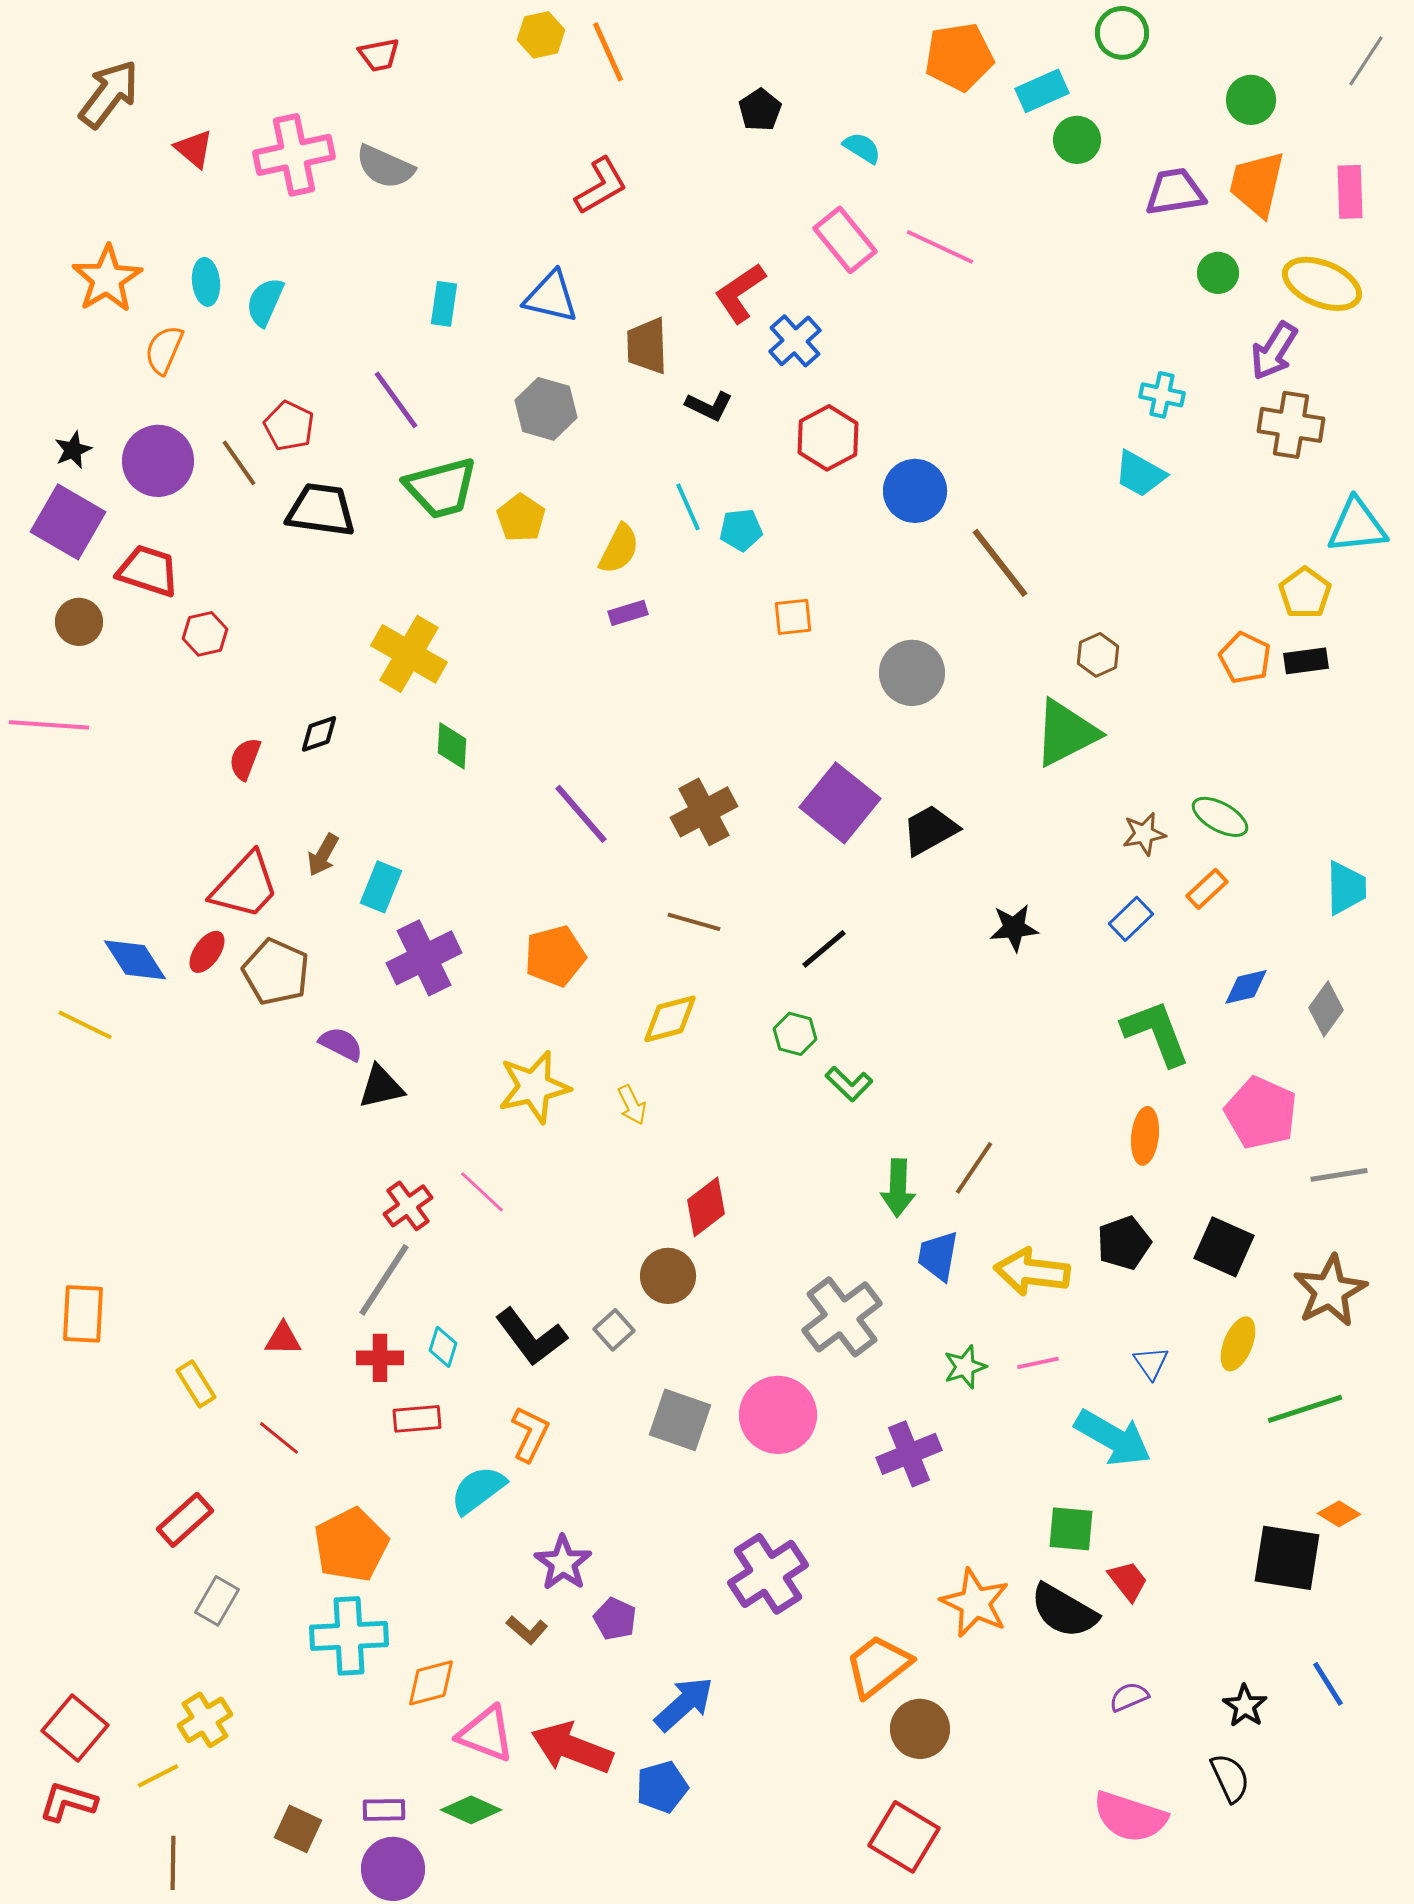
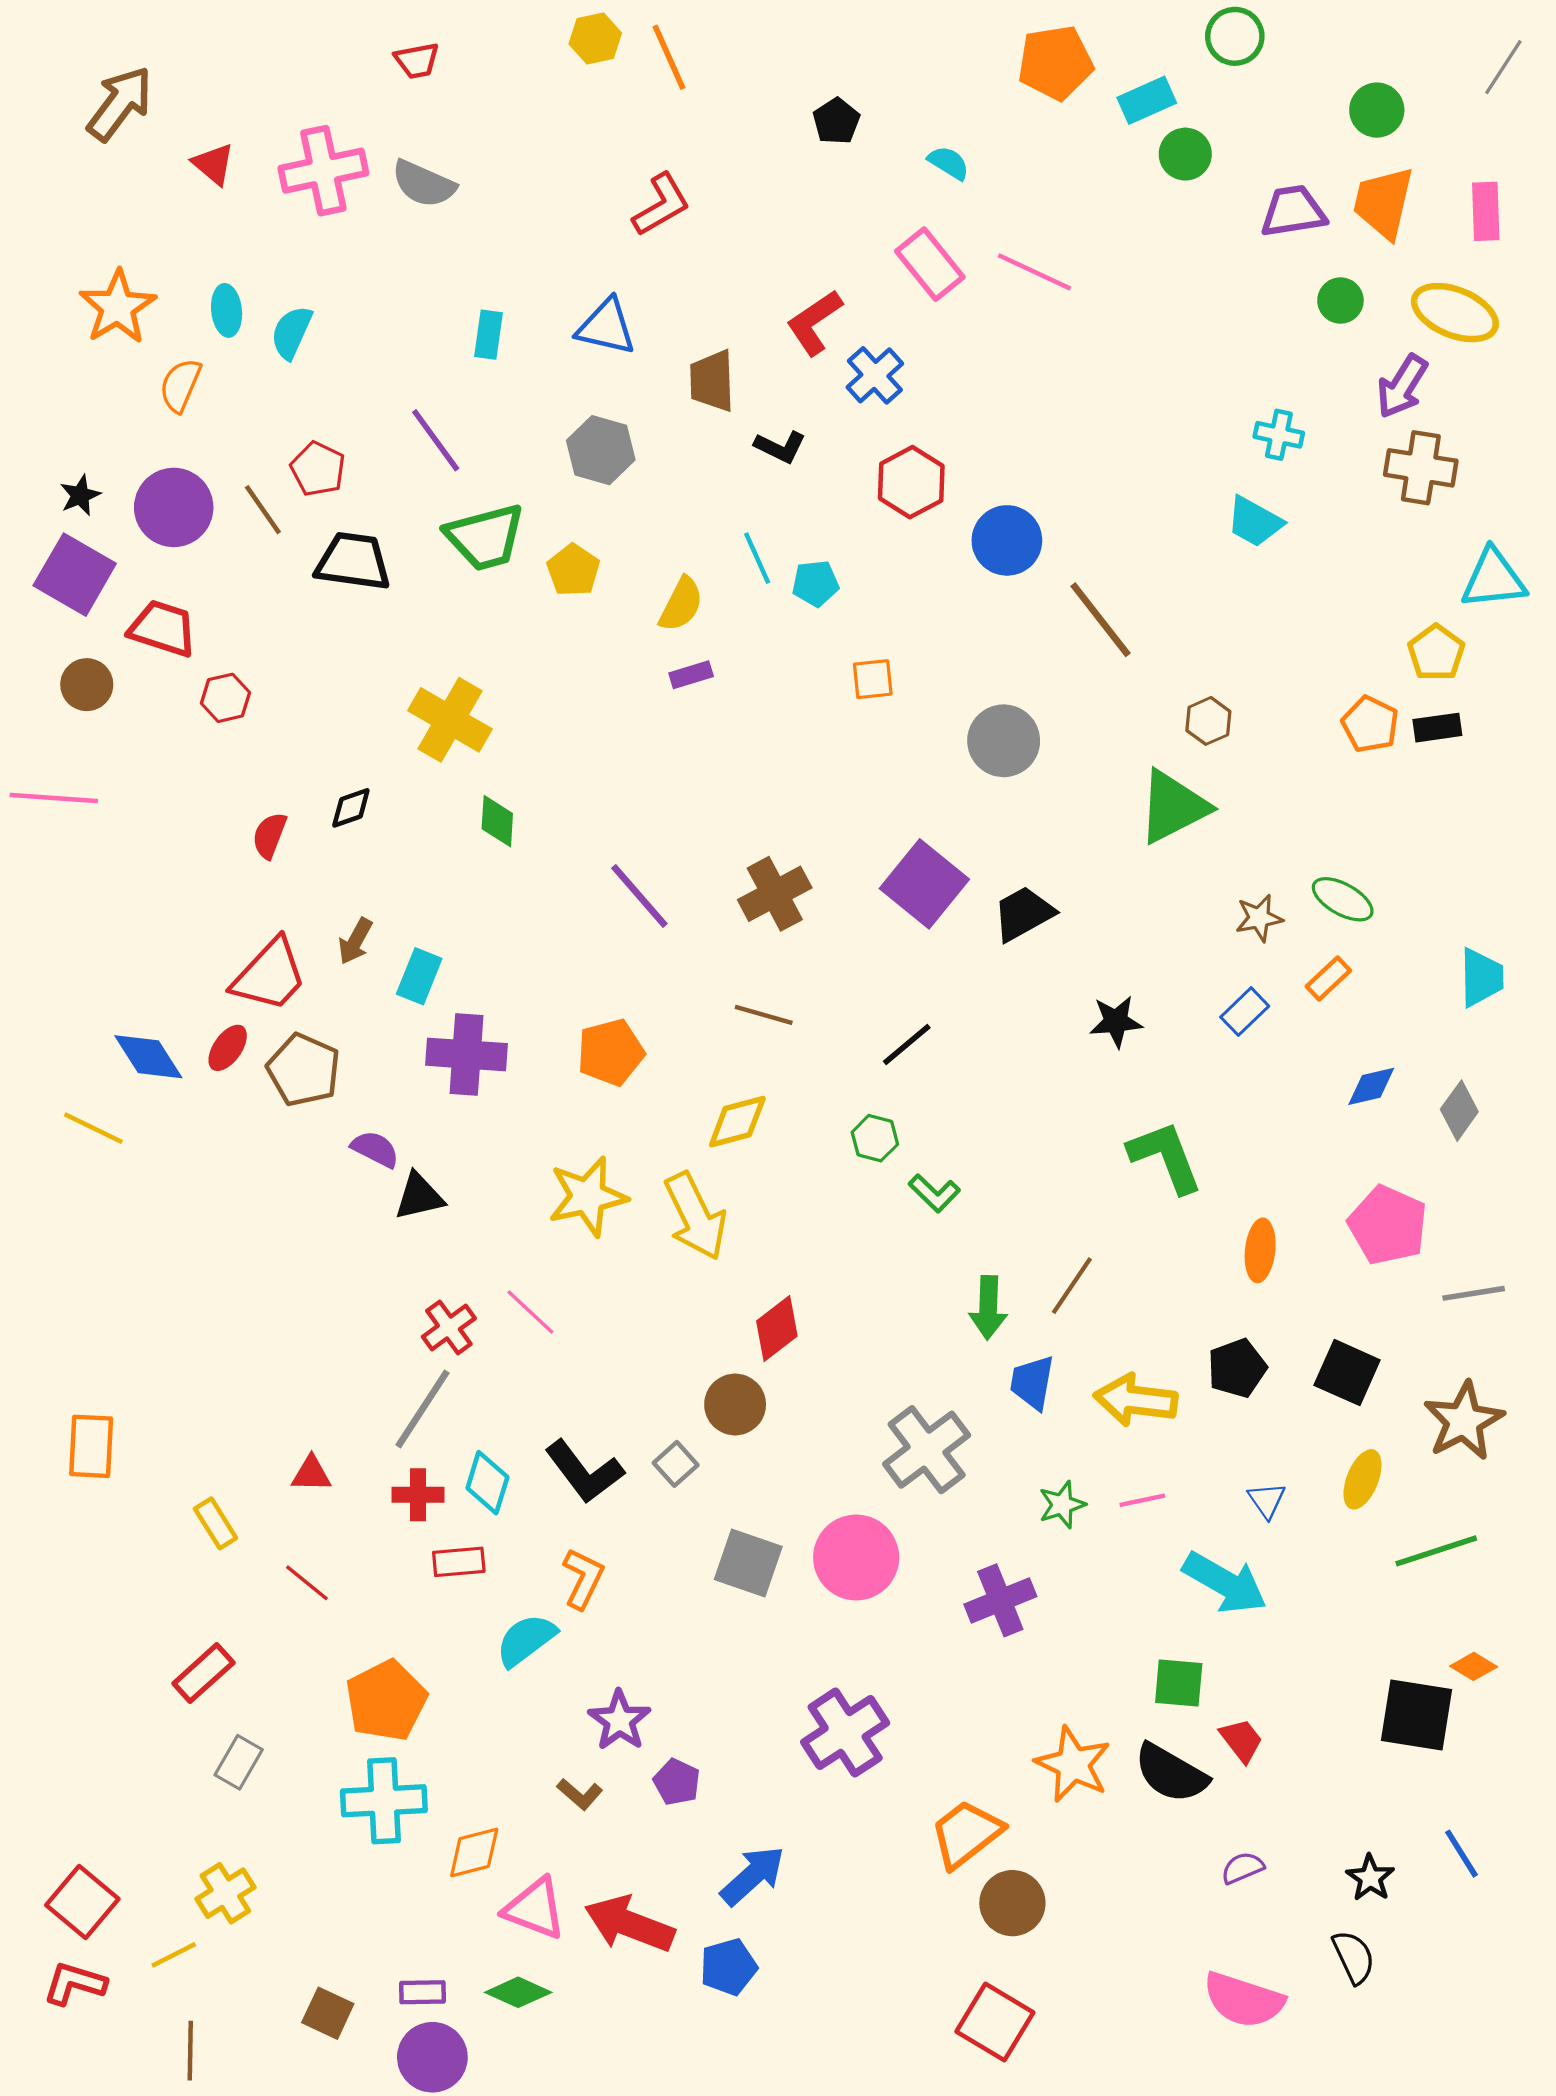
purple cross: (424, 958) -> (467, 1054), turned 30
green L-shape: (1156, 1033) -> (1165, 1157), moved
yellow arrow: (632, 1105) -> (695, 1216), size x2.0
cyan diamond: (443, 1347) -> (487, 1483), size x1.4

